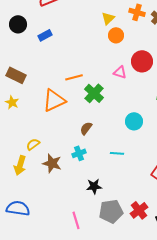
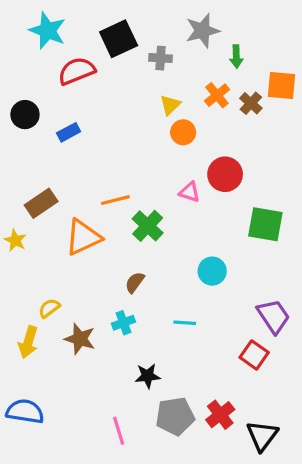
orange cross: (137, 12) -> (217, 95), turned 35
brown rectangle: (16, 75) -> (41, 203), moved, turned -60

